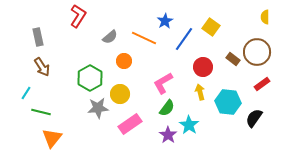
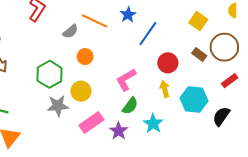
yellow square: (211, 27) -> (198, 21), moved
orange line: (144, 38) -> (95, 21), moved
purple star: (168, 135) -> (119, 131), moved

